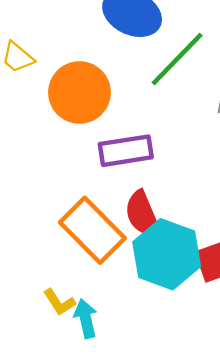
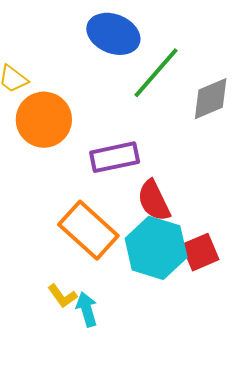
orange circle: (79, 92) -> (44, 120), moved
red semicircle: (142, 214) -> (154, 201), moved

